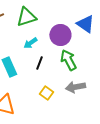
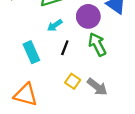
gray arrow: (75, 87) -> (97, 87), moved, turned -132

